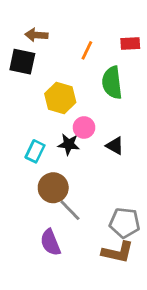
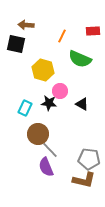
green semicircle: (112, 83) -> (80, 59), turned -60
purple semicircle: (50, 242) -> (46, 167), moved

